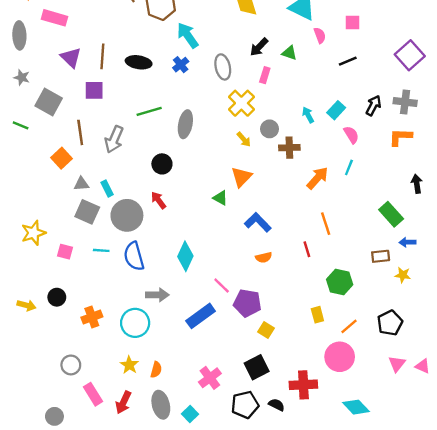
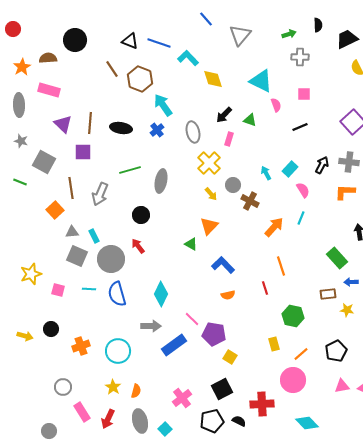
brown cross: (289, 148) -> (250, 201), turned 30
gray arrow: (157, 295) -> (151, 326), moved
pink triangle: (397, 364) -> (342, 386), turned 42

